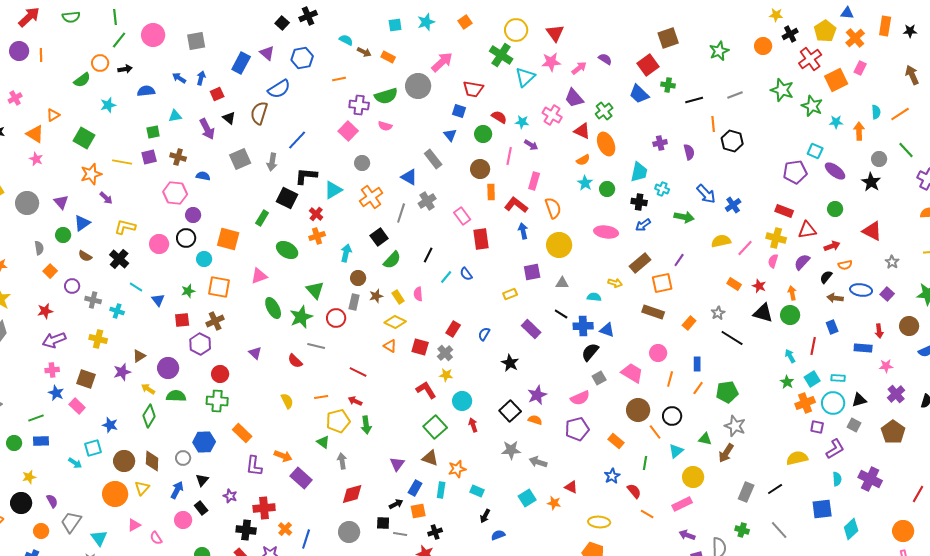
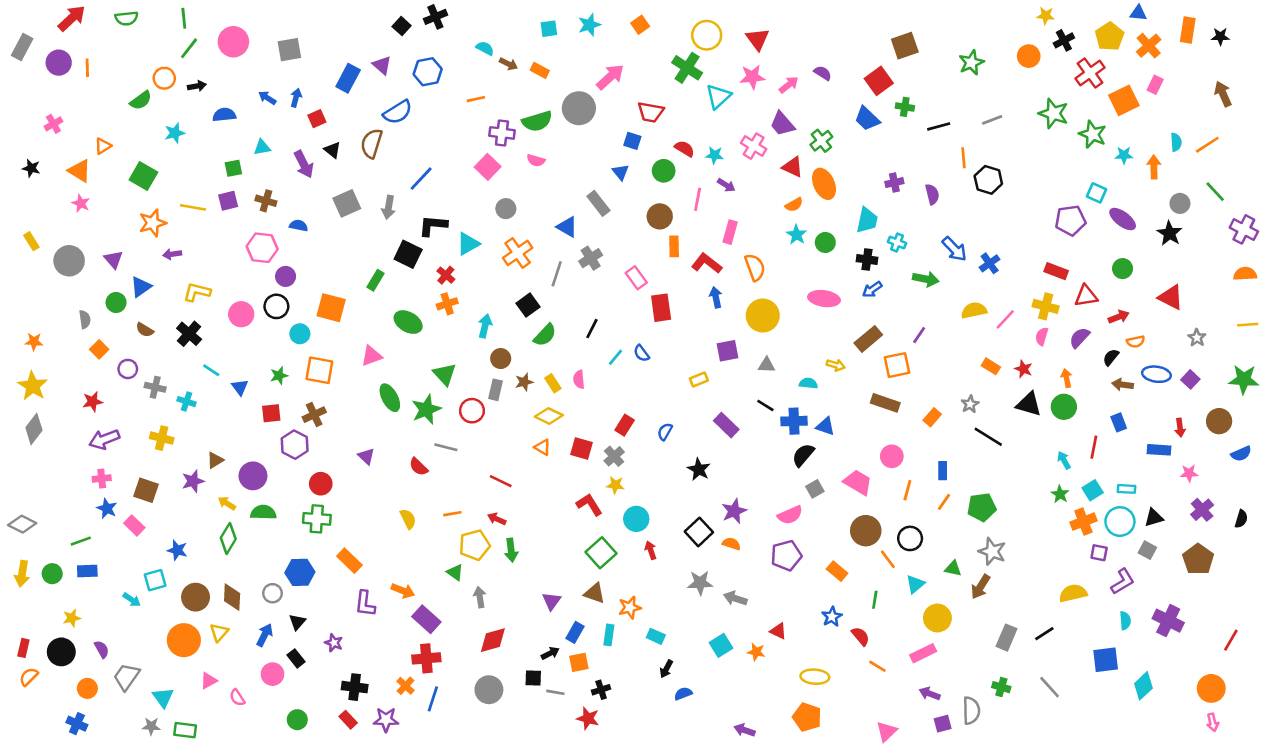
purple arrow: (106, 198) -> (172, 254), turned 128
red cross: (264, 508) -> (426, 658), moved

